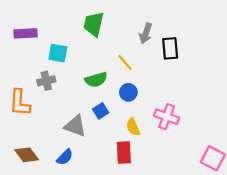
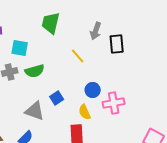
green semicircle: (96, 80) -> (35, 71), moved
blue circle: (128, 92) -> (93, 90), moved
pink cross: (167, 117) -> (114, 103), turned -30

